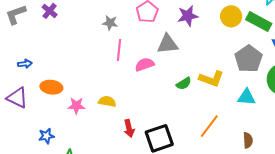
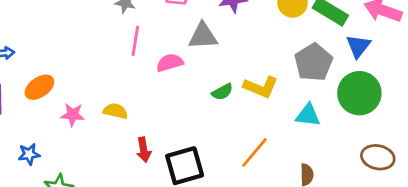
orange ellipse: (51, 87) -> (39, 87), turned -45

